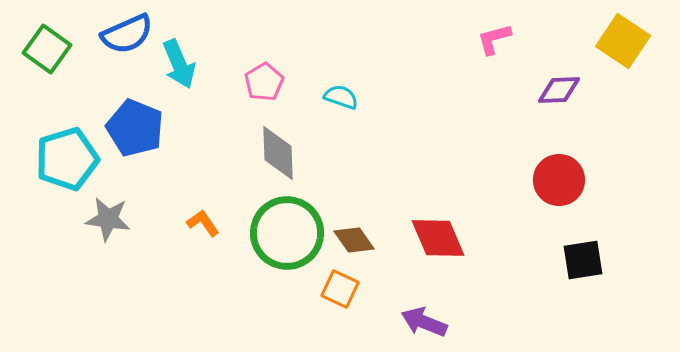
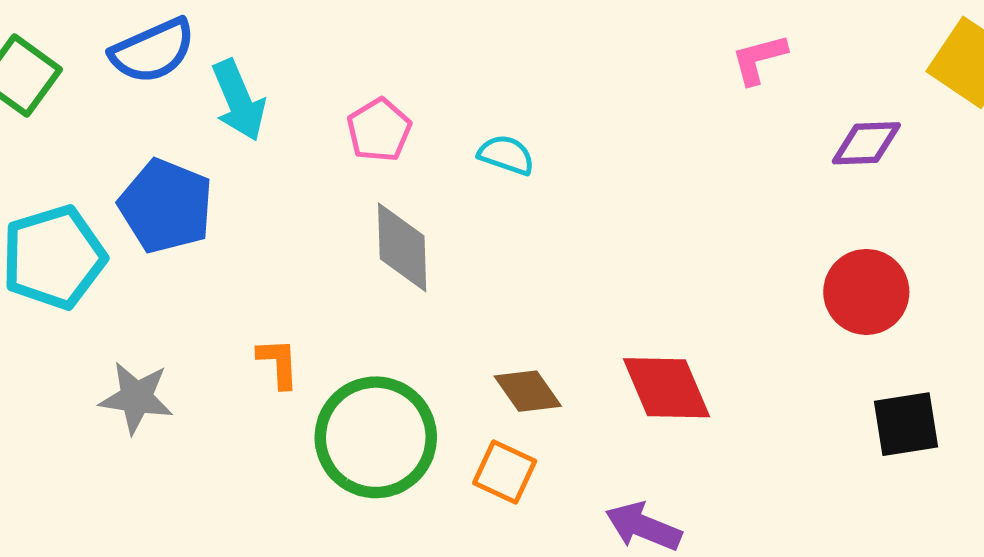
gray star: (108, 219) -> (136, 398), moved
orange L-shape: (203, 223) -> (278, 363), turned 32
green circle: (287, 233) -> (376, 437), moved

